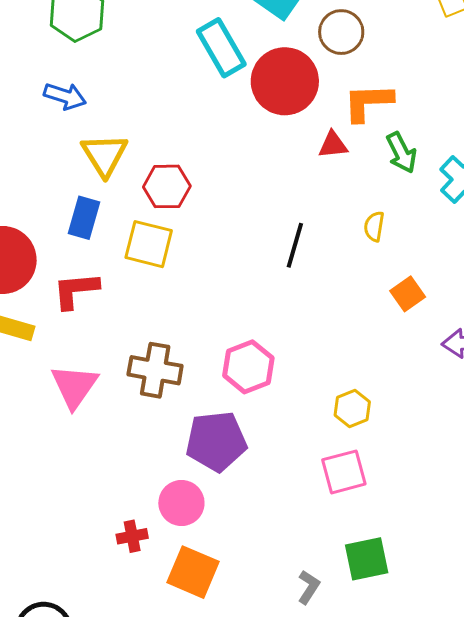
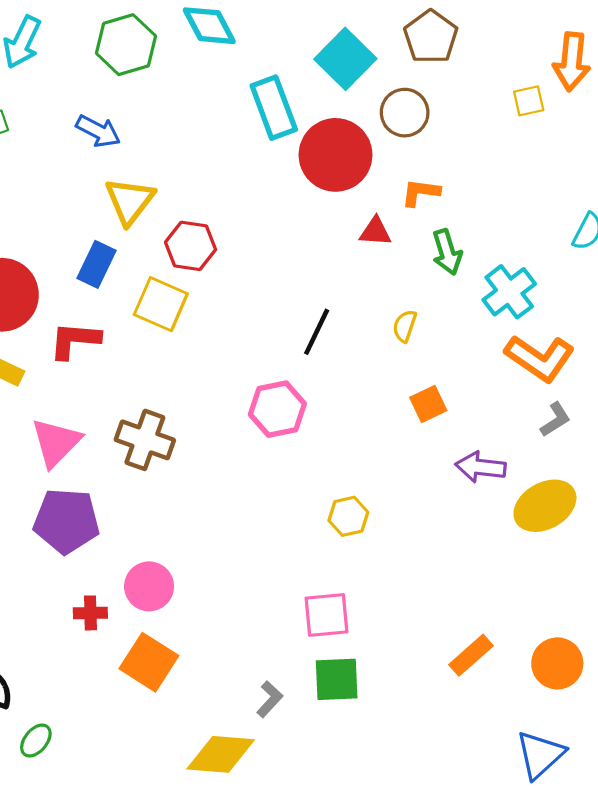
orange L-shape: (368, 102) -> (420, 192), size x0.7
pink hexagon: (248, 367) -> (277, 409), moved
purple pentagon: (216, 441) -> (66, 521), moved
pink square: (344, 472) -> (327, 615), moved

